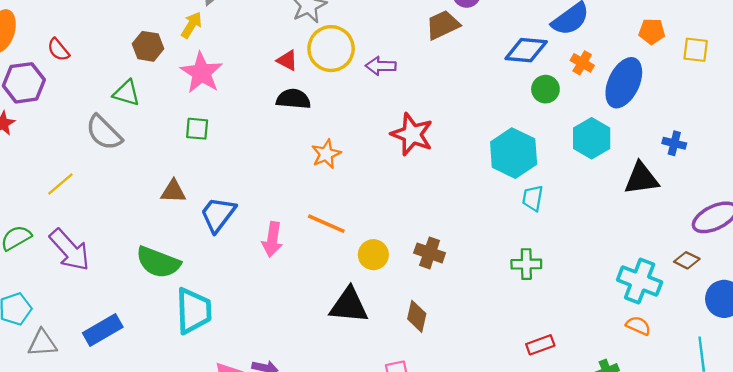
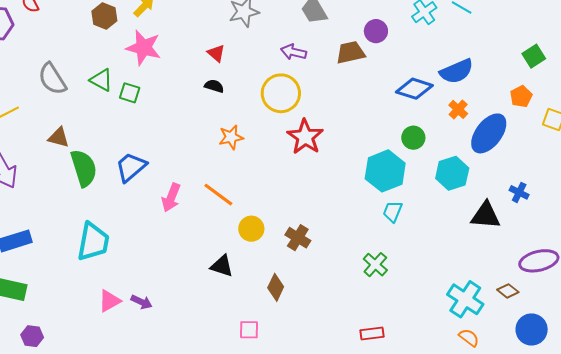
orange pentagon: (652, 31) -> (521, 96), turned 30
yellow circle: (331, 49) -> (281, 93), moved
purple arrow: (381, 66) -> (293, 52), moved
pink star: (201, 73) -> (143, 48), turned -30
green circle: (545, 89) -> (413, 138), moved
green triangle: (127, 93) -> (101, 80), moved
black semicircle: (293, 99) -> (214, 86), size x0.7
brown triangle: (173, 191) -> (59, 137), moved
green semicircle: (158, 262) -> (84, 168), moved, turned -141
green cross: (526, 264) -> (375, 265), turned 30
black triangle: (349, 305) -> (222, 266), size x0.7
orange semicircle: (638, 326) -> (469, 338), moved

